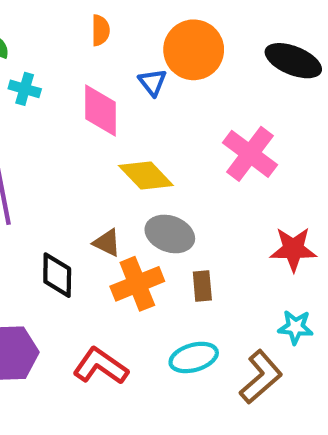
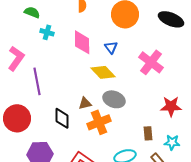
blue triangle: (152, 82) -> (111, 47), moved
brown triangle: (107, 243) -> (85, 103), turned -40
brown rectangle: (202, 286) -> (148, 133), moved

